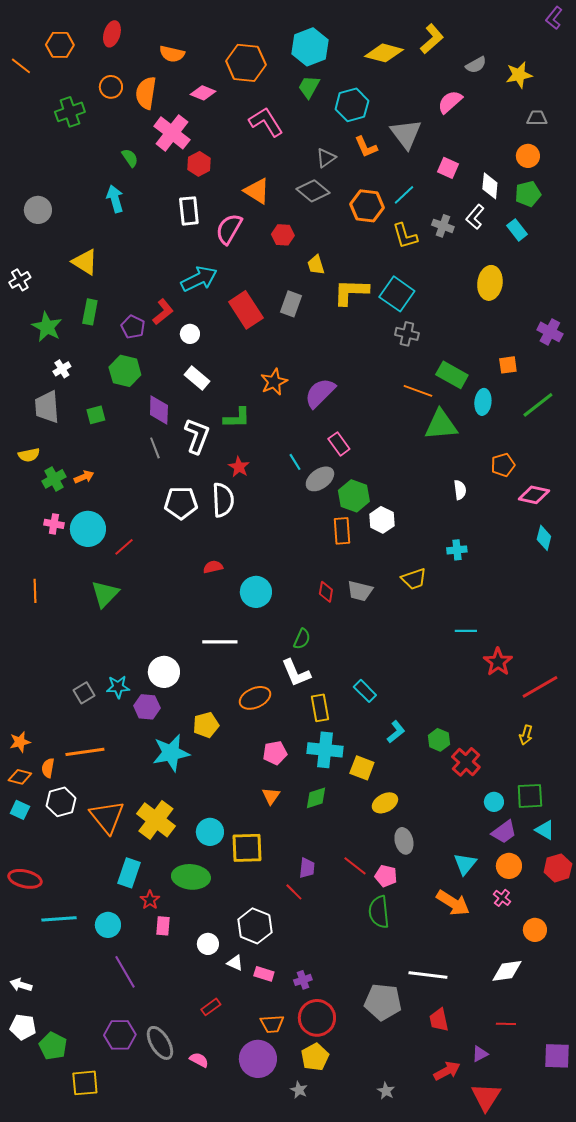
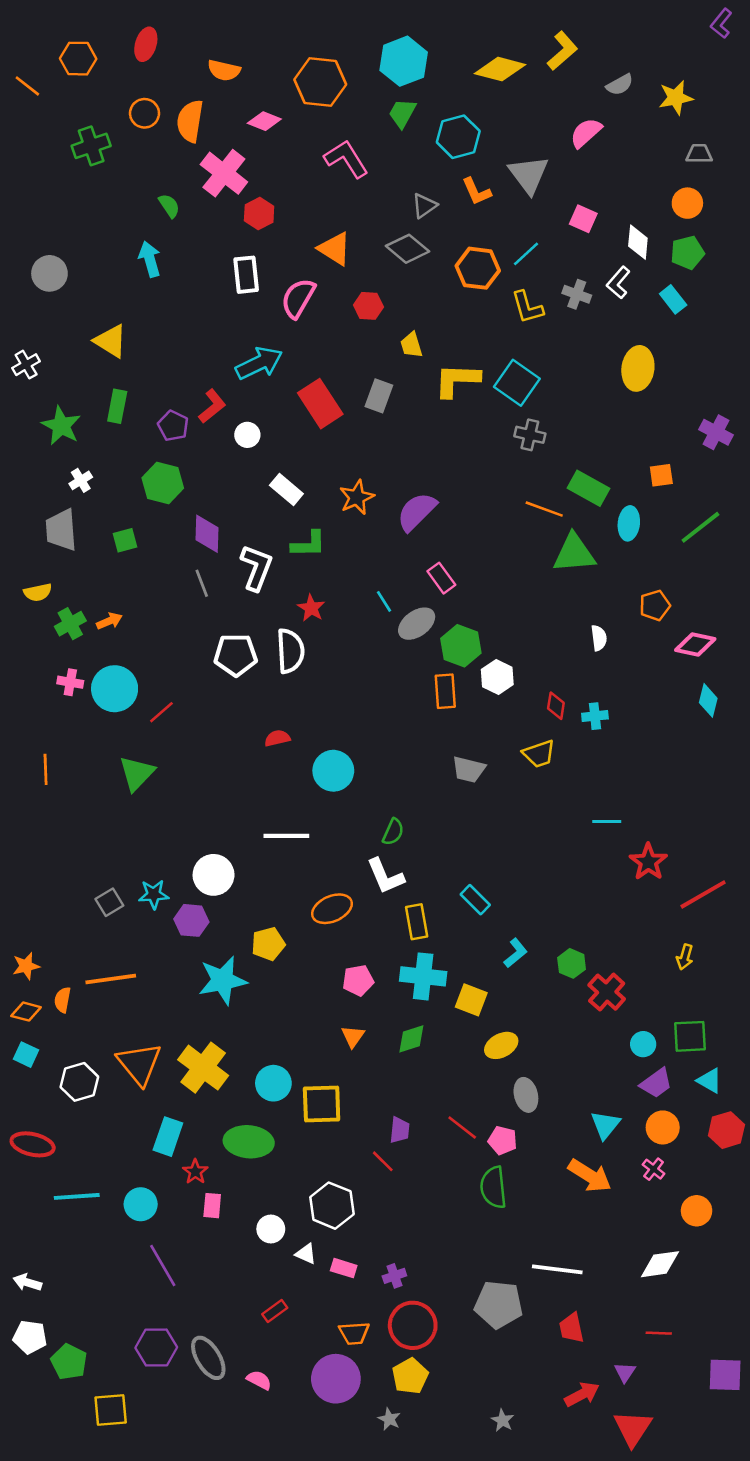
white rectangle: (197, 378) -> (286, 490), moved
red diamond: (326, 592) -> (556, 706), moved
white hexagon: (61, 802) -> (79, 1082), moved
purple triangle: (480, 1054) -> (625, 1372), turned -30

